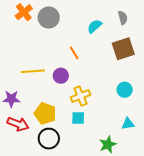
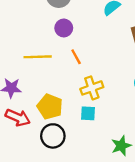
orange line: (74, 53) -> (76, 57), moved
purple circle: (61, 76) -> (64, 28), moved

